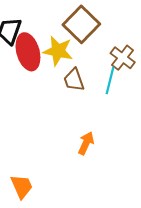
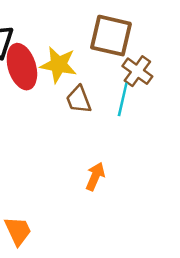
brown square: (81, 24) -> (111, 36), moved, turned -30

